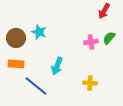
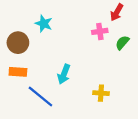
cyan star: (39, 32) -> (44, 24), moved
pink cross: (91, 42) -> (100, 31), moved

